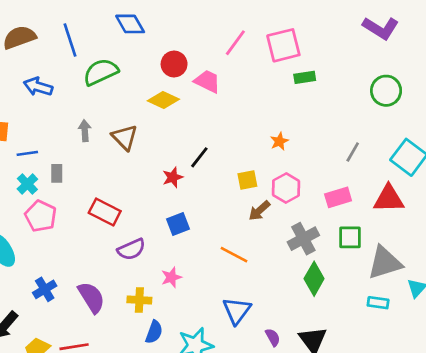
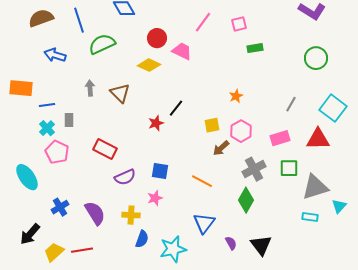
pink square: (283, 45) -> (239, 24), size x0.6
blue square: (178, 224) -> (160, 171), moved, turned 30
green diamond: (314, 279) -> (246, 200), moved

